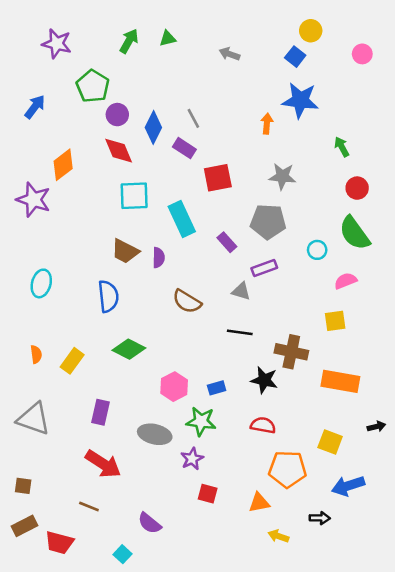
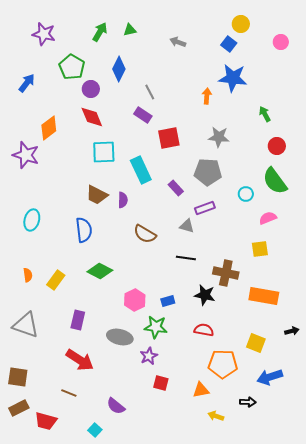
blue diamond: (153, 127) -> (119, 69), moved
brown square: (23, 486) -> (18, 377), size x1.5

